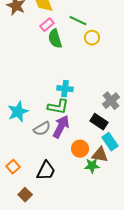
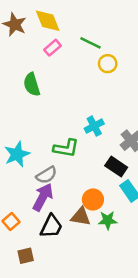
green semicircle: (55, 39) -> (32, 84), moved
cyan cross: (65, 89) -> (94, 126), moved, turned -35
purple arrow: (61, 127) -> (43, 197), moved
brown triangle: (100, 155) -> (81, 217), moved
brown square: (25, 195) -> (26, 256), turned 32

